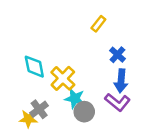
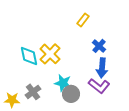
yellow cross: (63, 78) -> (50, 54), moved
yellow star: (28, 119) -> (12, 100), moved

